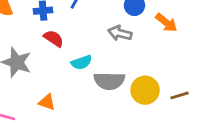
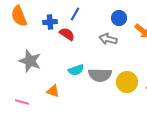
red semicircle: (54, 38) -> (67, 34), moved
cyan semicircle: (81, 62) -> (76, 70), moved

